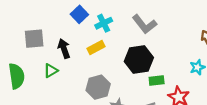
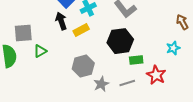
gray square: (34, 39) -> (23, 33), moved
black arrow: (64, 49) -> (61, 21), moved

